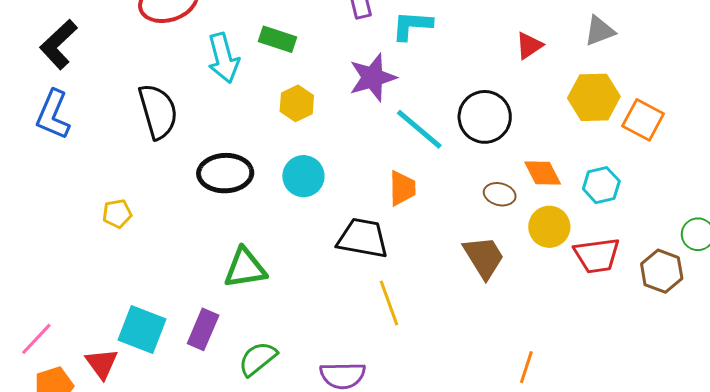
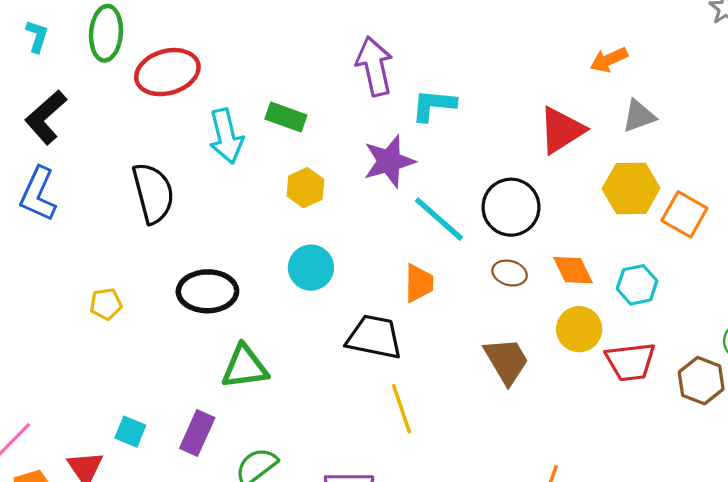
red triangle: (529, 46) -> (561, 130), size x1.6
black ellipse: (225, 173) -> (207, 291), moved
brown ellipse: (500, 194) -> (510, 273), moved
cyan square: (142, 330) -> (130, 432), size x0.6

